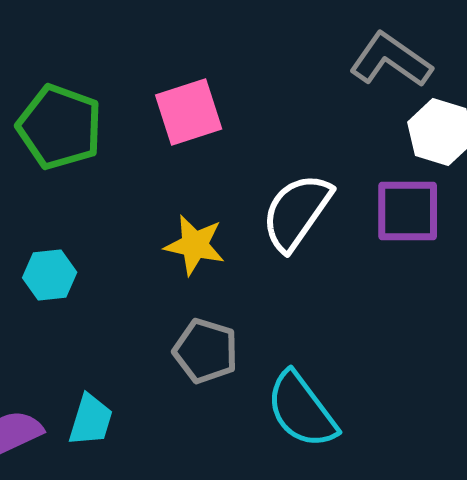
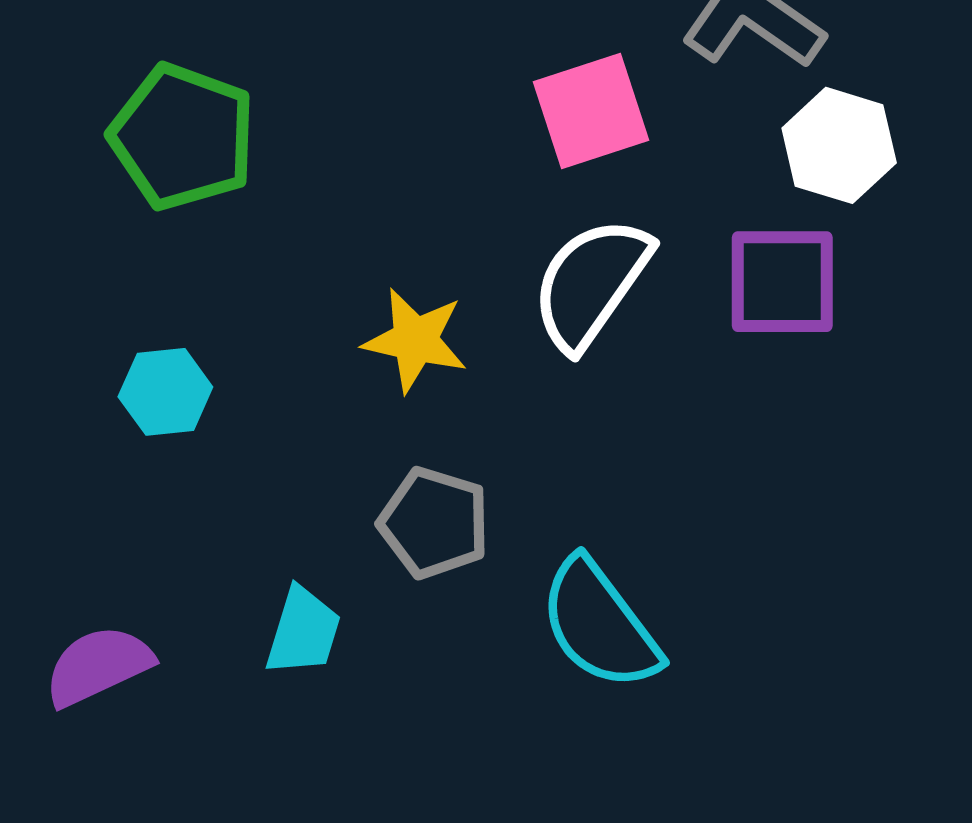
pink square: (189, 112) -> (591, 111), moved
cyan trapezoid: (91, 420) -> (303, 631), moved

